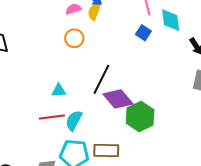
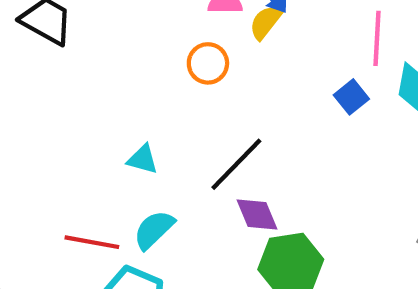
purple diamond: (118, 99) -> (257, 214), size x0.7
red line: (52, 117) -> (92, 242), moved

